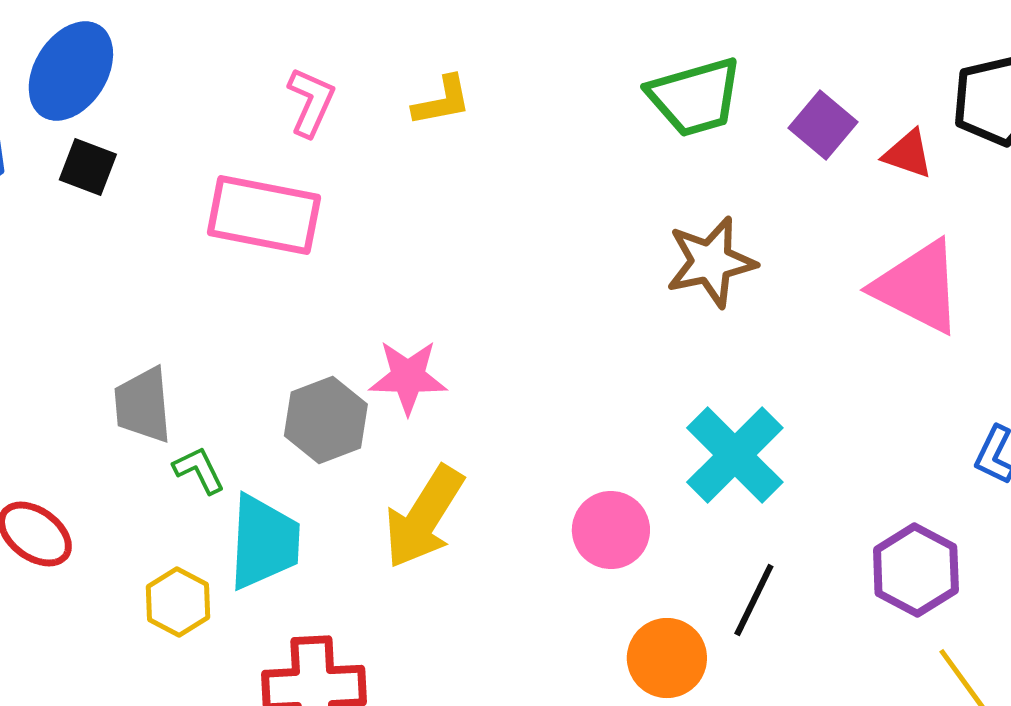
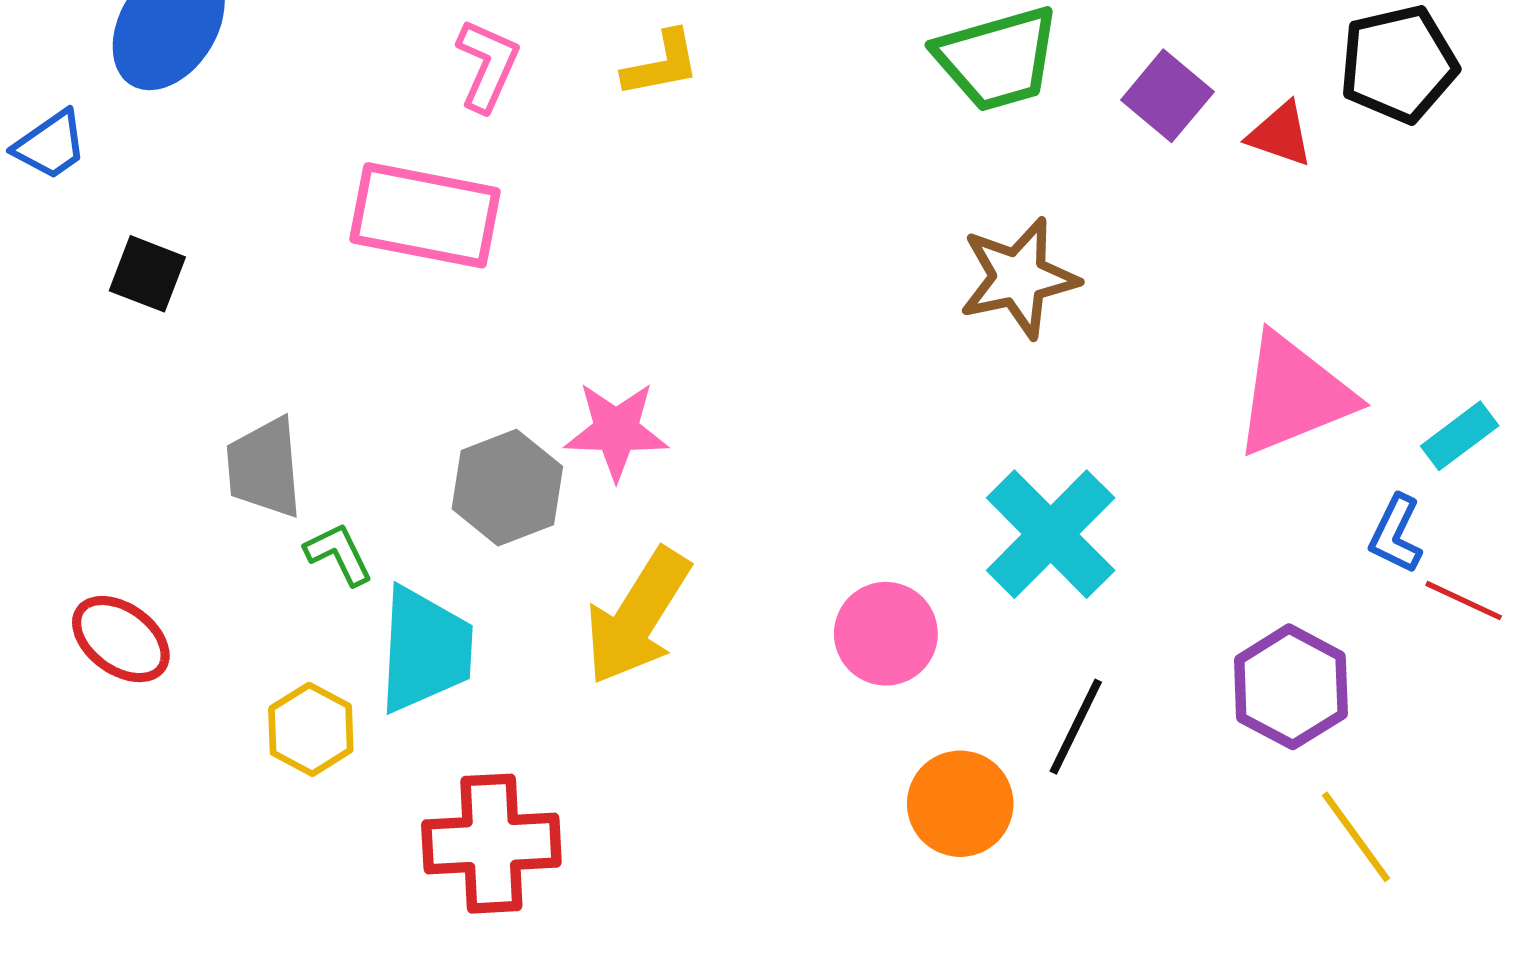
black square: (88, 167) -> (147, 274), moved
pink triangle: (918, 287) -> (1294, 395), moved, turned -49

